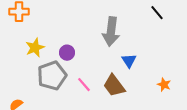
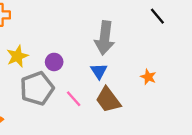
blue triangle: (129, 61) -> (99, 71), moved
orange star: (164, 85) -> (148, 77), moved

